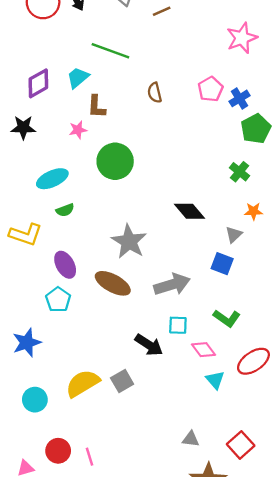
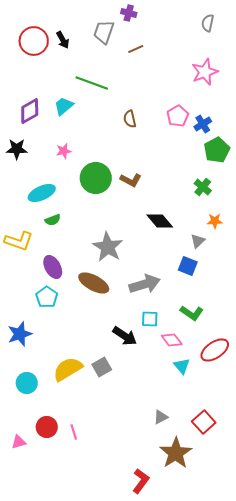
brown L-shape: (97, 107) -> (131, 180), moved, turned -65
gray triangle: (191, 439) -> (161, 417), turned -35

